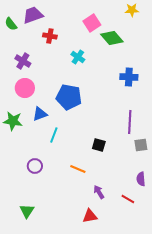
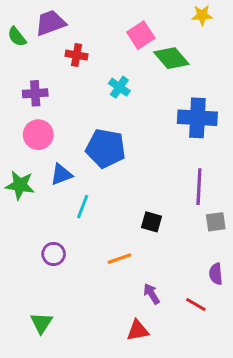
purple cross: (23, 61) -> (35, 93), turned -35
blue cross: (129, 77) -> (197, 118), size x1.4
orange line: (78, 169) -> (119, 259), turned -42

